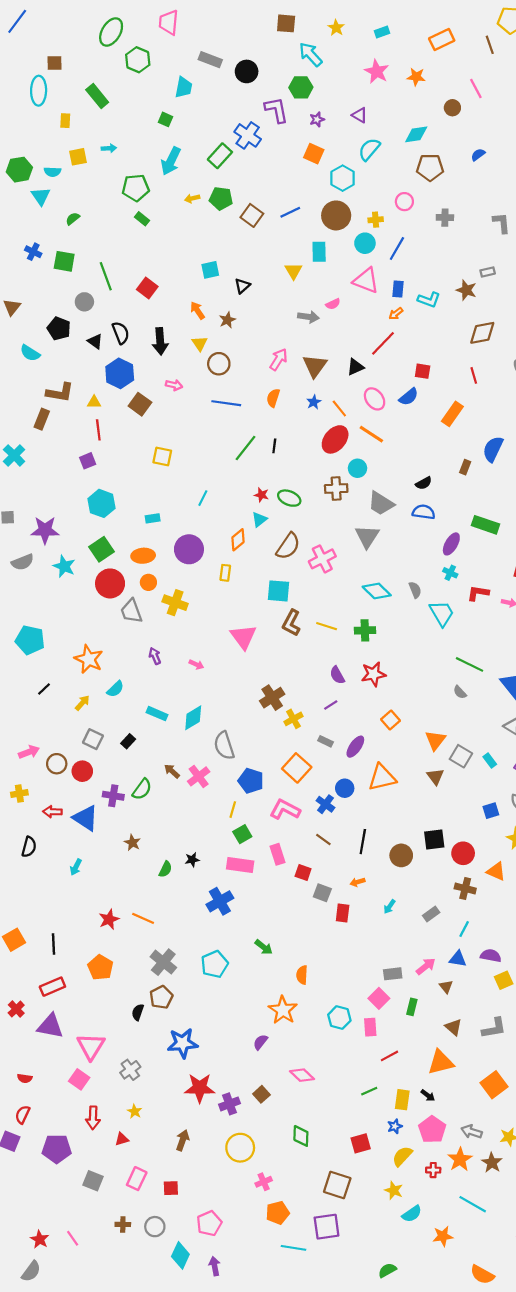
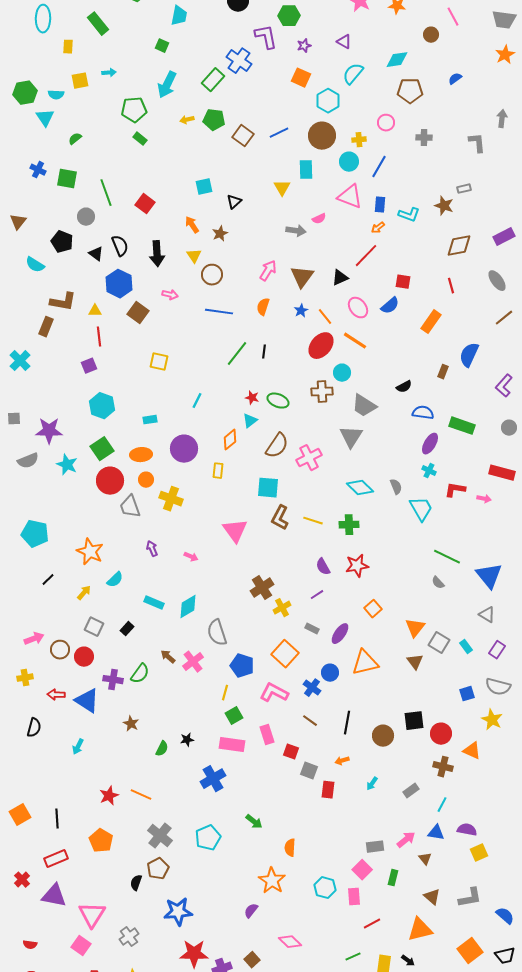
blue semicircle: (424, 512) -> (423, 413), moved

